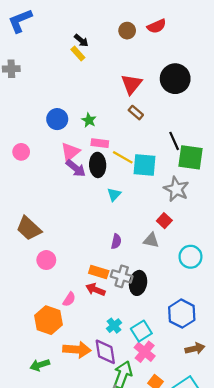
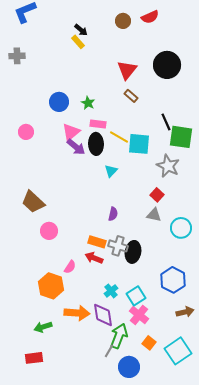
gray triangle: (151, 240) -> (154, 215), moved

